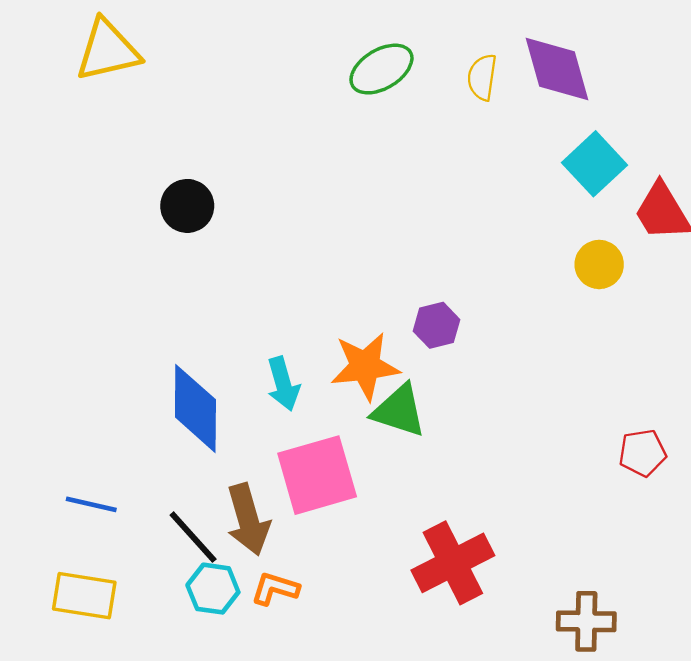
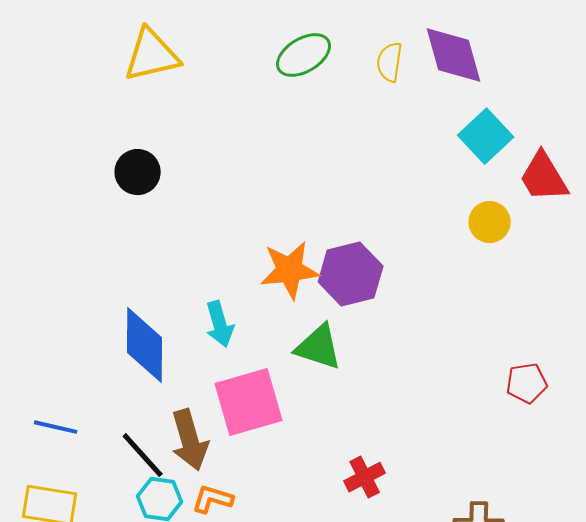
yellow triangle: (108, 50) -> (152, 55), moved
purple hexagon: (436, 325) -> (351, 274), size x1.6
orange star: (365, 366) -> (290, 270), moved
red cross: (453, 563) -> (365, 477), size x0.6

